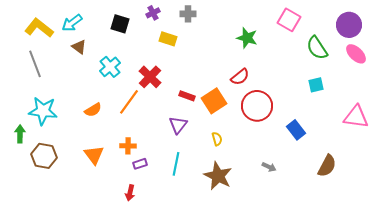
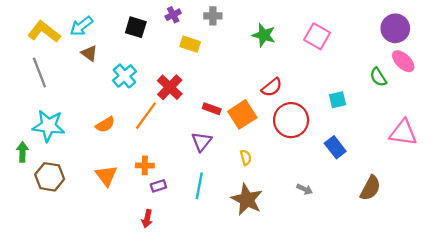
pink square: (289, 20) -> (317, 36), moved
green star: (247, 38) -> (264, 35), moved
green semicircle: (317, 48) -> (378, 77), moved, size x0.7
cyan square: (316, 85) -> (337, 100), moved

